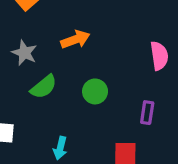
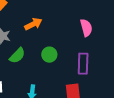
purple rectangle: (147, 113) -> (83, 64), size x1.5

